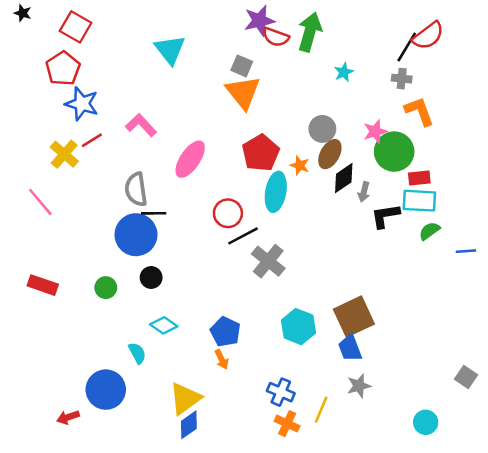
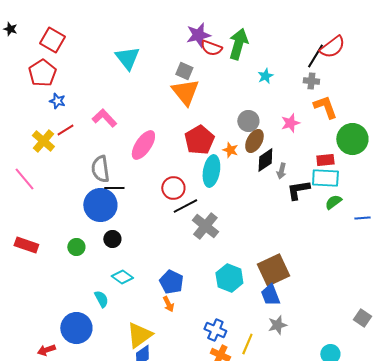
blue star: (82, 104) -> (57, 101), size x0.6
green circle: (394, 152) -> (352, 139), moved

